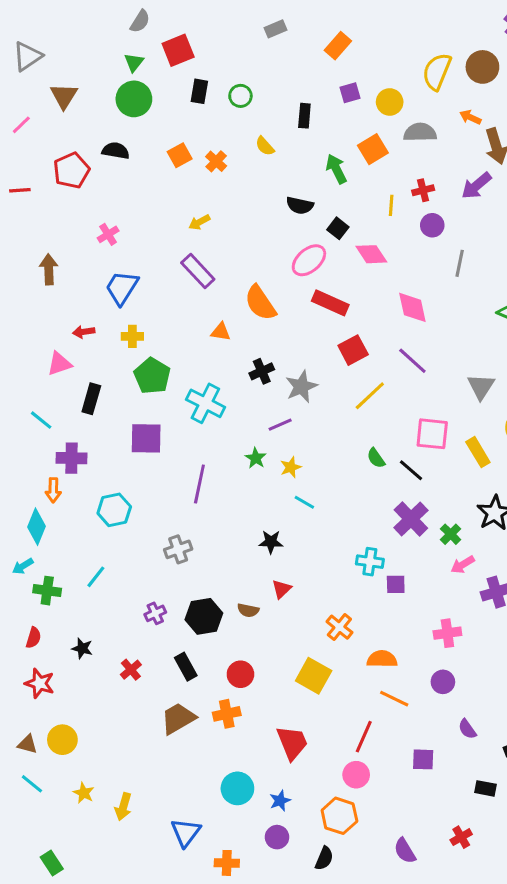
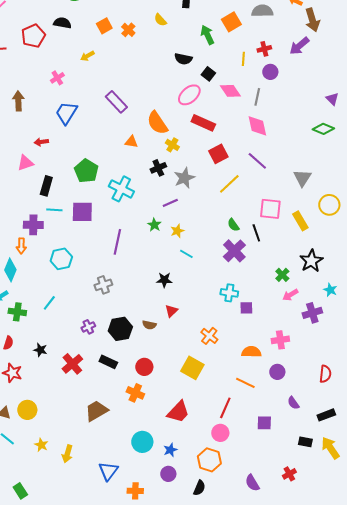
yellow arrow: (199, 222) -> (87, 56), moved
gray line: (460, 263) -> (257, 97), moved
yellow cross: (132, 336) -> (172, 145), moved, turned 32
cyan line: (41, 420) -> (54, 210), moved, turned -35
black line: (411, 470) -> (256, 233), turned 30
purple cross: (411, 519) -> (234, 251), moved
orange semicircle: (382, 659) -> (251, 352), moved
black rectangle: (186, 667) -> (108, 362), turned -36
red cross: (131, 670) -> (72, 364), size x1.5
orange cross: (227, 714) -> (135, 393), turned 36
brown trapezoid: (178, 718) -> (96, 411), moved
red trapezoid: (292, 743) -> (178, 412), turned 65

